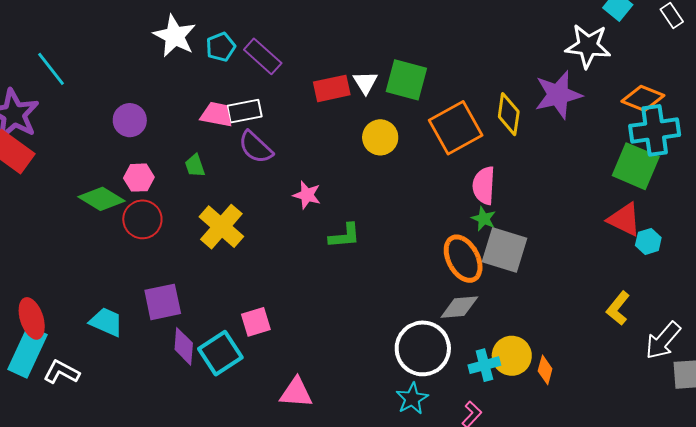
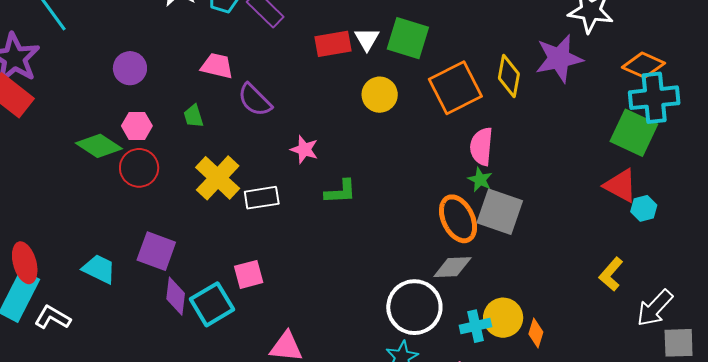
white rectangle: (244, 111) -> (262, 198), moved
purple square: (163, 302) -> (156, 251), turned 30

